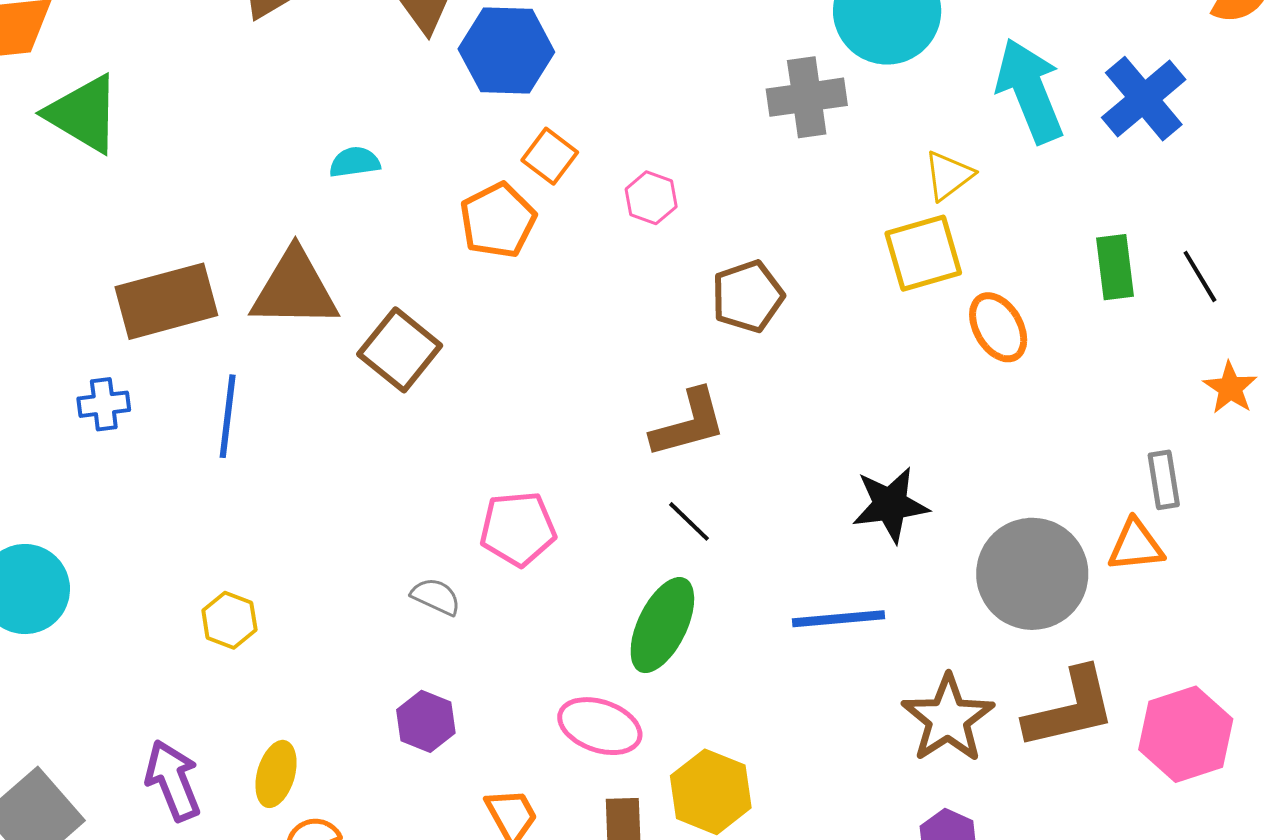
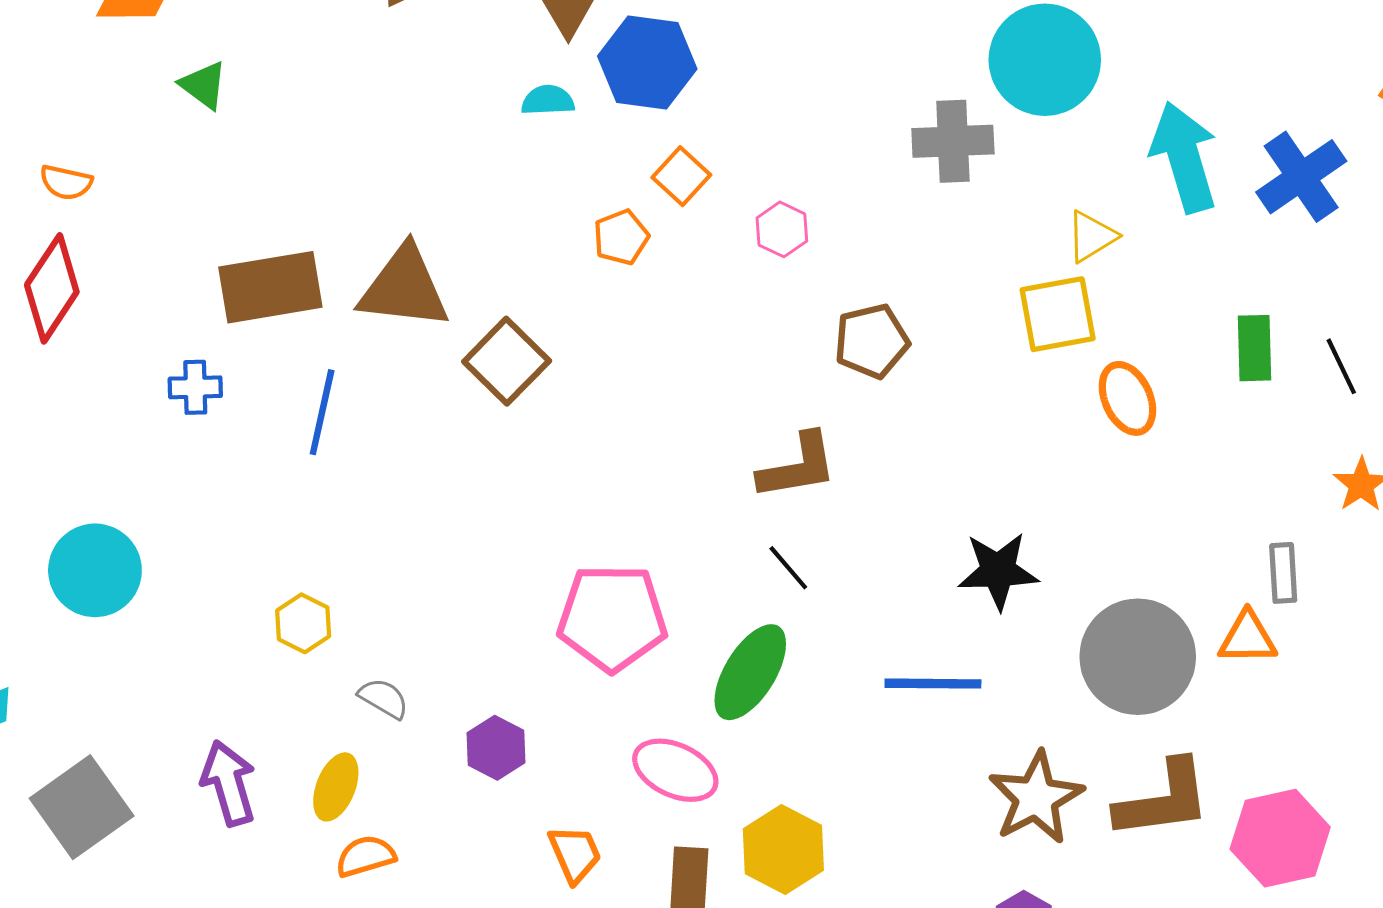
green triangle: (83, 114) -> (204, 85), size x0.6
cyan semicircle: (355, 162) -> (548, 100), moved
orange pentagon: (498, 220) -> (621, 237), size x0.7
pink pentagon: (518, 529) -> (612, 618), moved, size x1.4
gray semicircle: (436, 596) -> (384, 698), moved

